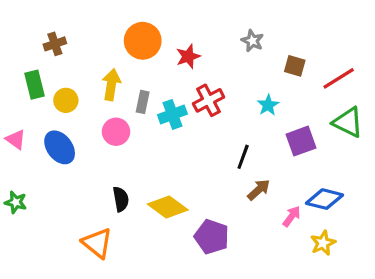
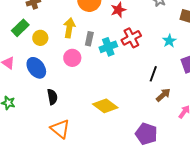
green rectangle: (34, 85) -> (20, 28), turned 60
black semicircle: (121, 199) -> (52, 97), moved
purple pentagon: (212, 237) -> (146, 134), moved

